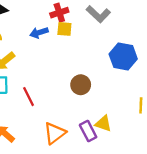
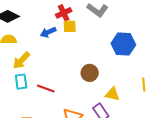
red line: (28, 97) -> (46, 89), turned -36
yellow triangle: (103, 124) -> (112, 94), moved

